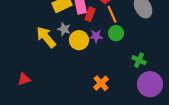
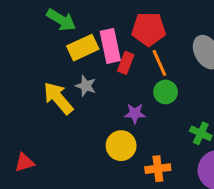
purple star: (96, 36) -> (135, 113), moved
yellow circle: (79, 40) -> (121, 146), moved
orange cross: (101, 83) -> (158, 169), moved, turned 35

